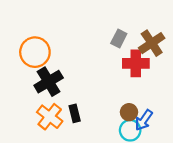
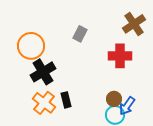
gray rectangle: (119, 39) -> (80, 34), moved
brown cross: (152, 43) -> (134, 24), moved

